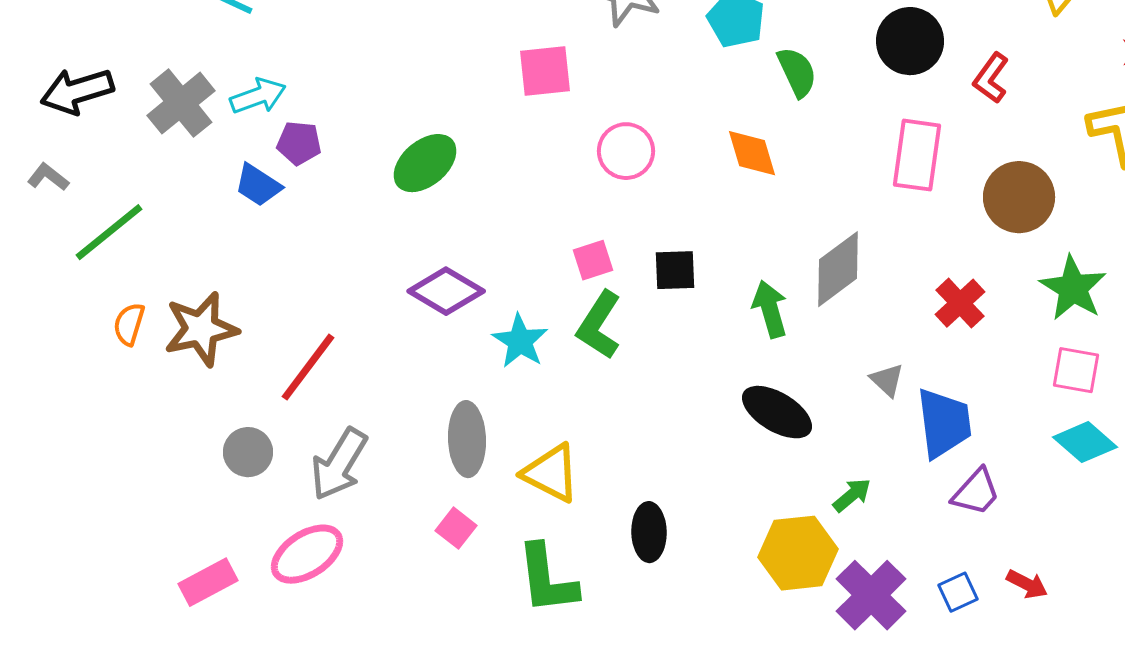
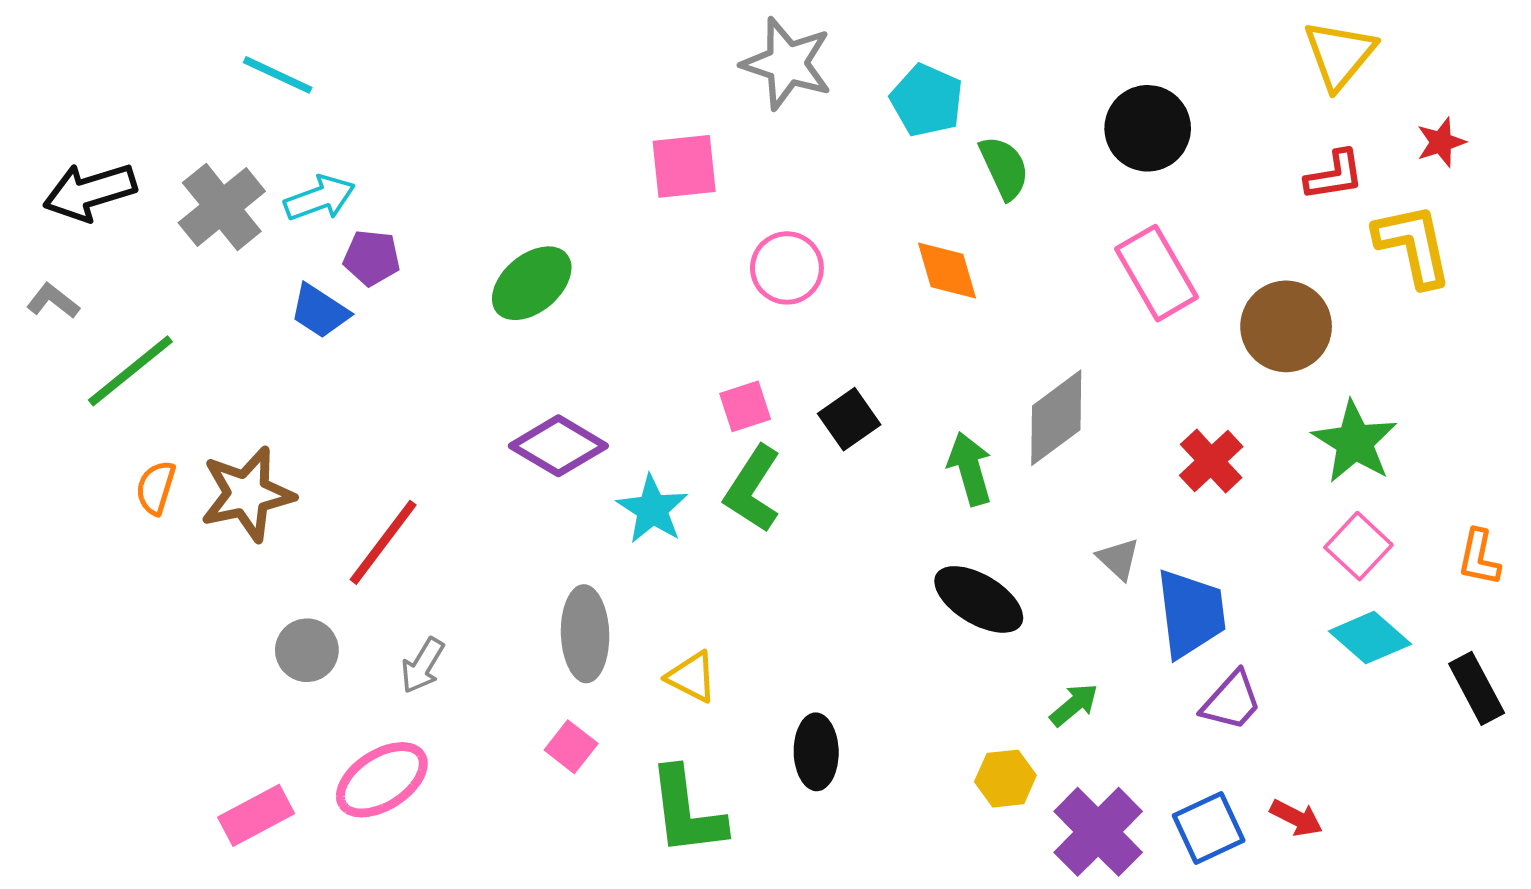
red L-shape: (991, 78) -> (1334, 175), moved, turned -135
pink rectangle: (917, 155) -> (1157, 273), turned -38
black square: (675, 270) -> (849, 419), turned -33
pink square: (1076, 370) -> (1358, 546), turned 33
gray arrow: (339, 464) -> (422, 665), size x0.6
yellow triangle: (551, 473) -> (692, 677), size x0.7
yellow hexagon: (798, 553) -> (1005, 779), size x0.6
blue square: (958, 592) -> (1209, 828), size x1.4

